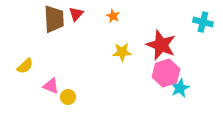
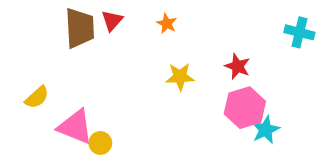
red star: (161, 45) -> (238, 66), size x0.6
pink triangle: (51, 86) -> (75, 127), size x1.5

